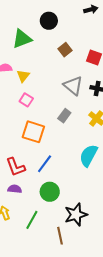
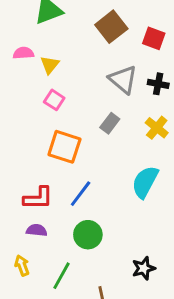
brown square: (65, 50) -> (111, 27), size x1.5
red L-shape: (16, 167) -> (38, 198), turned -70
black star: (76, 215) -> (144, 268), moved, size x0.7

